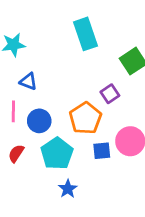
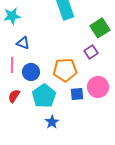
purple square: (110, 94) -> (91, 52), moved
orange pentagon: (85, 118) -> (65, 70), turned 30

